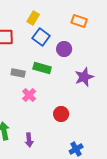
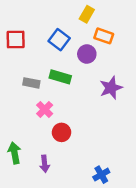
yellow rectangle: (33, 18) -> (87, 14), moved
orange rectangle: (79, 21) -> (104, 36), moved
red circle: (61, 114) -> (62, 132), moved

